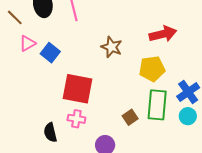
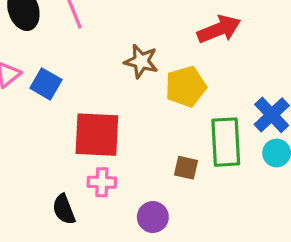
yellow pentagon: (152, 69) -> (186, 87), moved
brown square: (130, 117) -> (186, 168), turned -35

